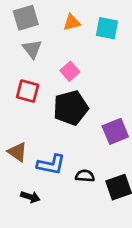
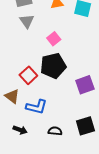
red square: (28, 91) -> (28, 75), moved, turned 30
black semicircle: (85, 176) -> (55, 131), moved

